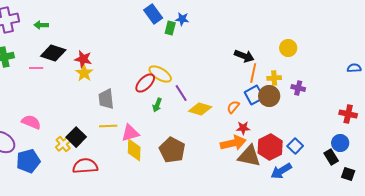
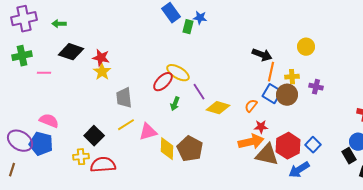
pink line: (36, 68) -> (44, 73), moved
blue square: (254, 95) -> (272, 94), turned -30
yellow line: (108, 126) -> (126, 125), turned -30
yellow cross: (63, 144) -> (81, 157), moved, turned 35
yellow diamond: (134, 150) -> (167, 149), moved
blue pentagon: (28, 161) -> (41, 144), moved, turned 30

